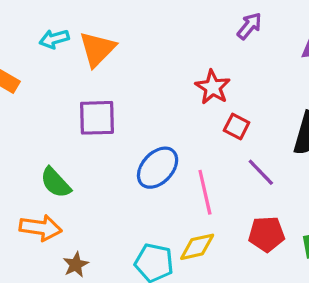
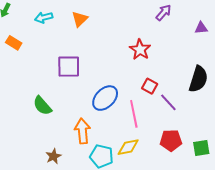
orange triangle: (97, 49) -> (80, 19), moved, size x0.7
red square: (237, 126) -> (150, 86), moved
orange arrow: (41, 228) -> (82, 131), moved, turned -105

